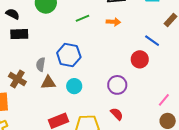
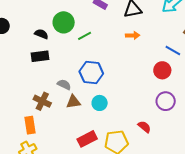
black semicircle: (13, 14) -> (41, 34), moved
green line: (83, 18) -> (85, 36), moved
gray semicircle: (41, 64) -> (64, 85), turned 112
purple circle: (117, 85) -> (166, 101), moved

